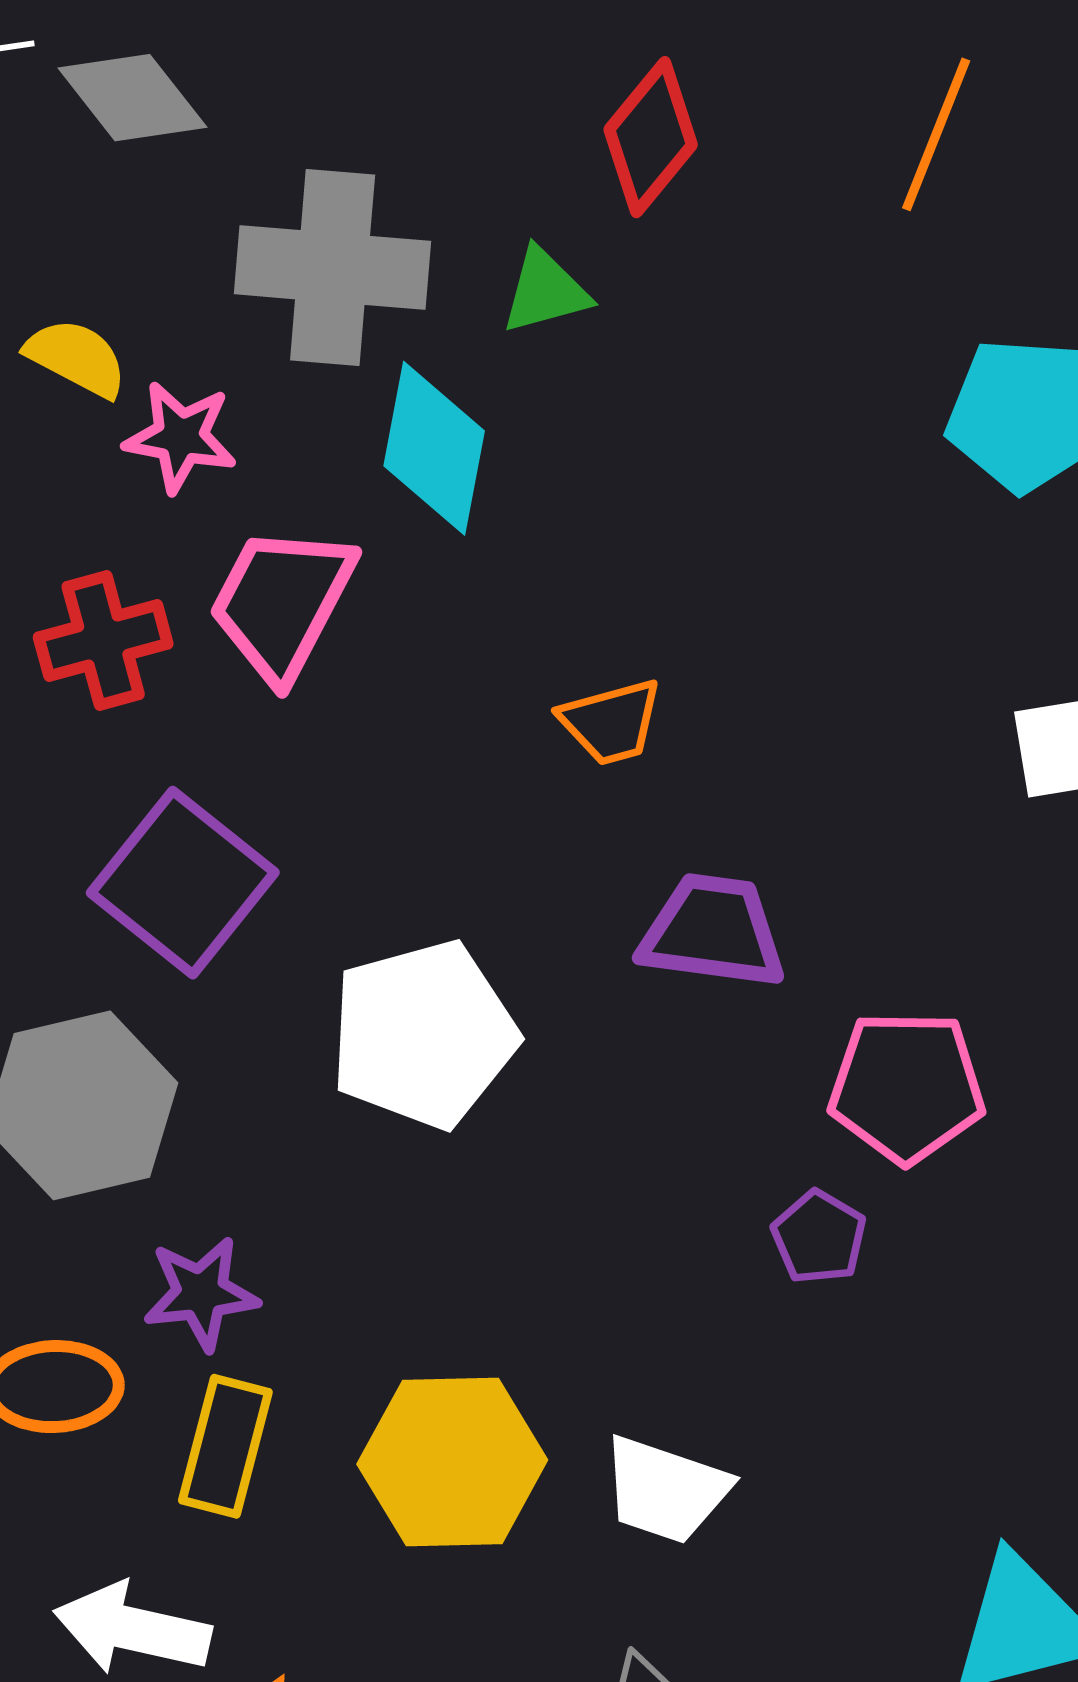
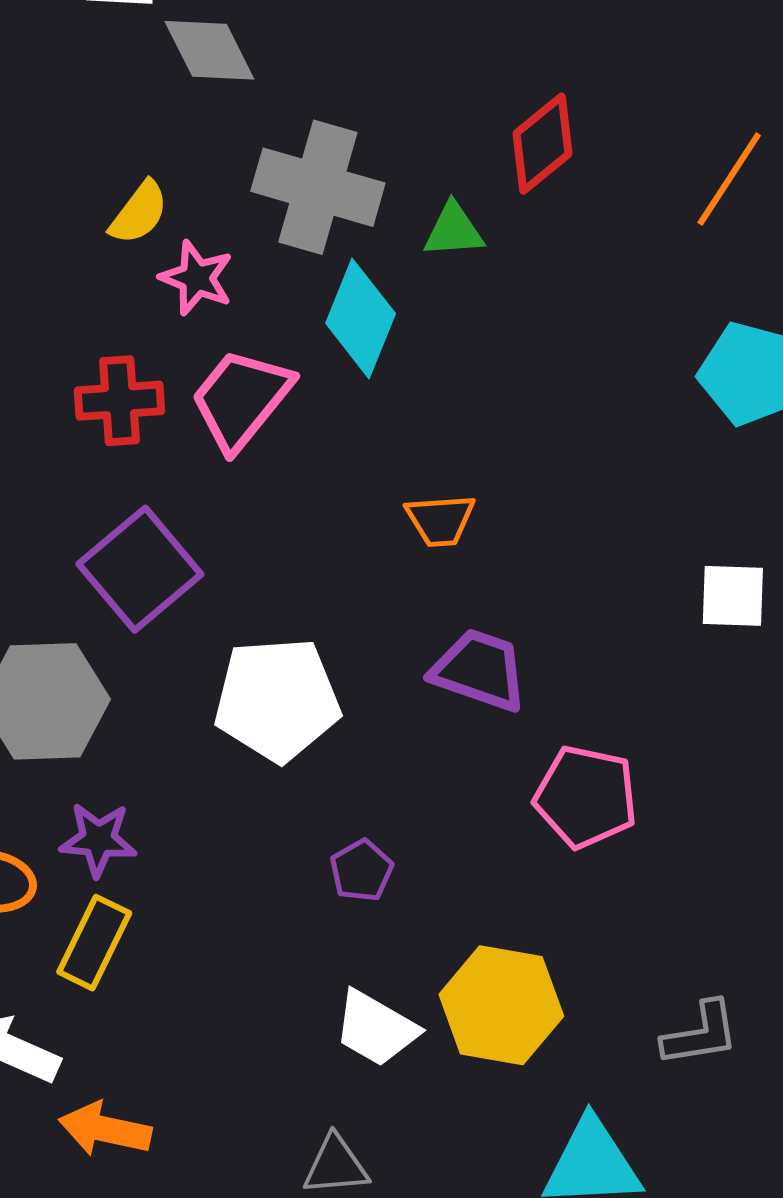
yellow semicircle: (76, 358) -> (139, 213), turned 88
purple pentagon: (819, 1237) -> (361, 871), moved
yellow hexagon: (452, 1462) -> (501, 1005), moved

